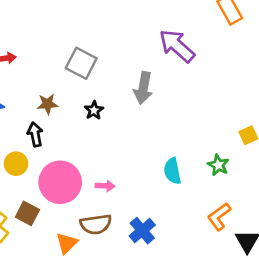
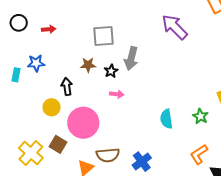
gray square: (81, 63) -> (104, 36), turned -35
gray arrow: (143, 88) -> (131, 58), moved
brown star: (48, 104) -> (88, 65), moved
pink arrow: (105, 186) -> (117, 94), moved

